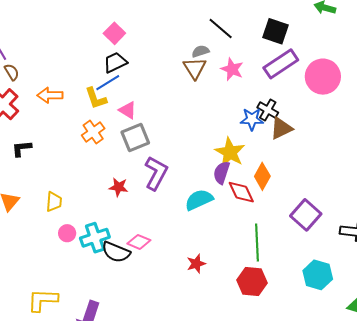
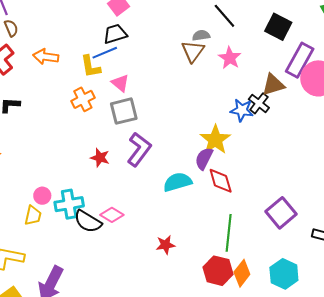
purple rectangle: (281, 64) -> (300, 60), moved, turned -36
brown triangle: (281, 128) -> (273, 85), moved
orange diamond: (262, 176) -> (242, 273), moved
yellow trapezoid: (54, 202) -> (33, 215), moved

